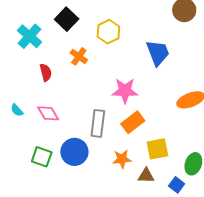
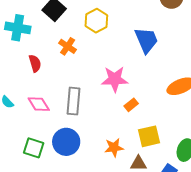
cyan cross: (30, 36) -> (18, 28), turned -30
orange rectangle: (133, 122) -> (131, 105), moved, size x0.6
gray rectangle: (98, 123) -> (74, 101), moved

